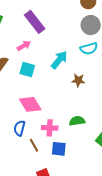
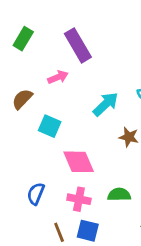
cyan square: (27, 69) -> (50, 126), moved
pink diamond: (30, 104) -> (79, 162), moved
brown line: (34, 145) -> (59, 232), moved

